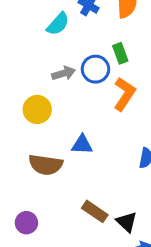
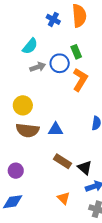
cyan semicircle: (58, 24) -> (30, 46), moved
yellow circle: (37, 109) -> (23, 105), moved
blue triangle: (82, 145) -> (56, 129), moved

